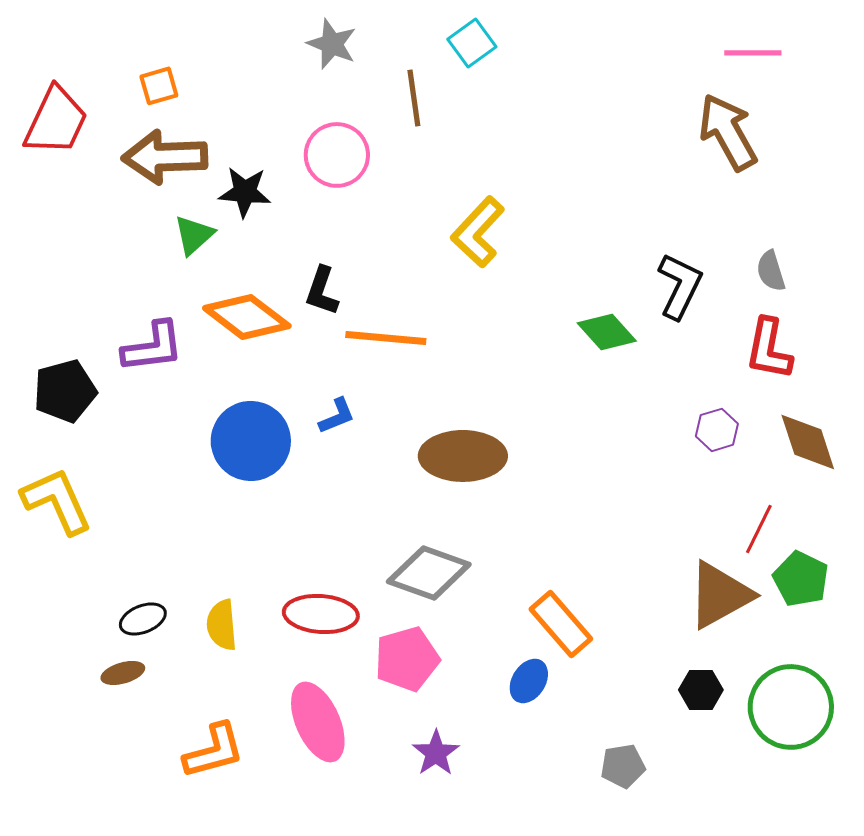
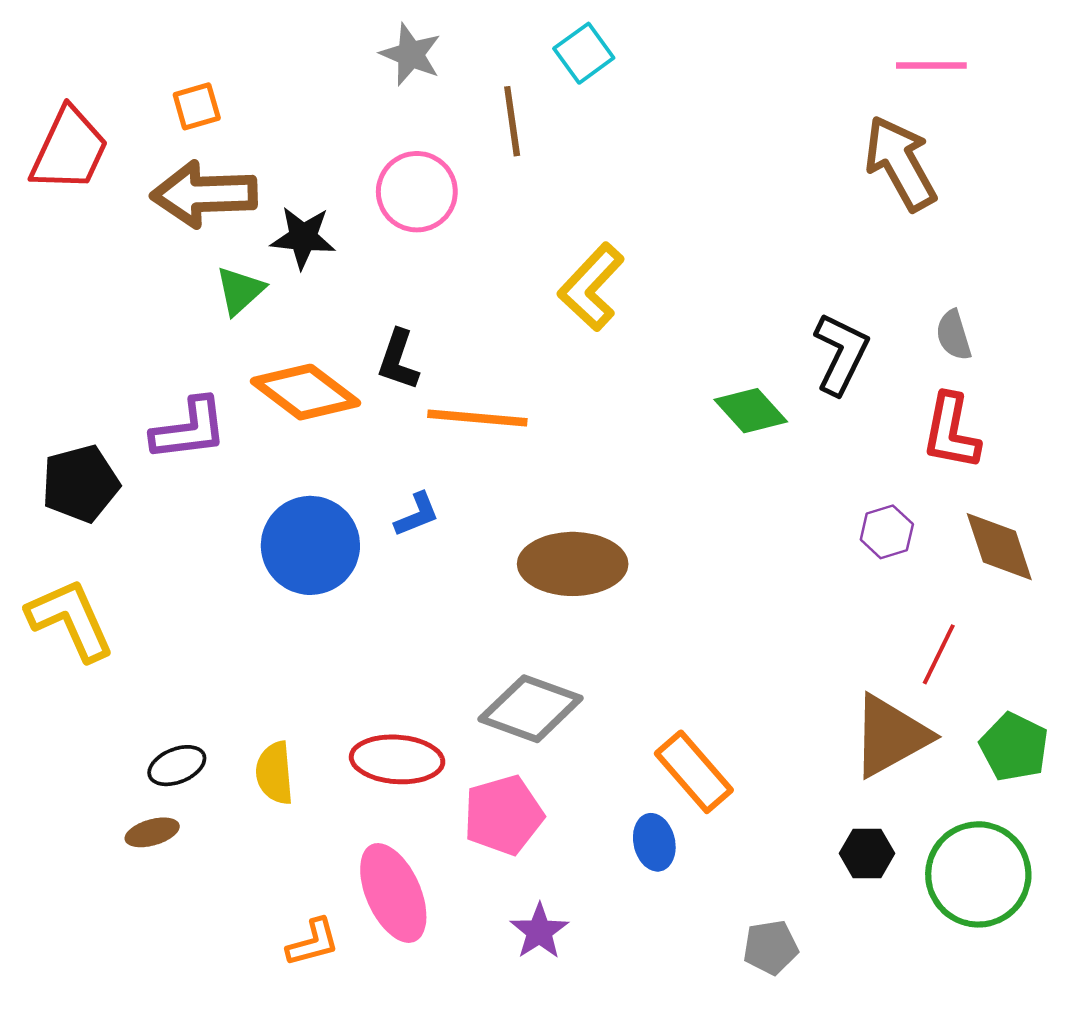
green pentagon: (801, 579) -> (1014, 747), moved
blue ellipse: (529, 681) -> (654, 842), turned -45
orange L-shape: (214, 751) -> (313, 942), moved, size x0.7

